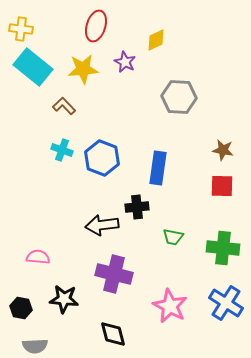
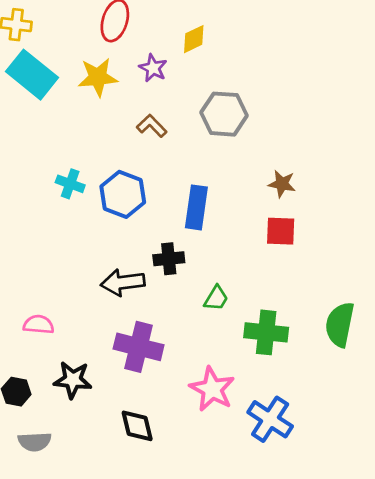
brown L-shape: (64, 106) -> (152, 126), moved
green trapezoid: (173, 237) -> (216, 298), turned -70
green cross: (223, 248) -> (266, 332), moved
blue cross: (226, 303) -> (270, 419), moved

